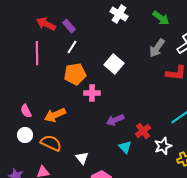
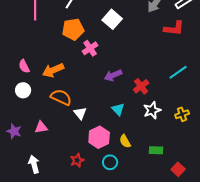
pink cross: (92, 93) -> (90, 48), turned -35
orange semicircle: (51, 143) -> (61, 97), moved
white star: (163, 146) -> (152, 110), moved
cyan triangle: (125, 147) -> (118, 109), moved

